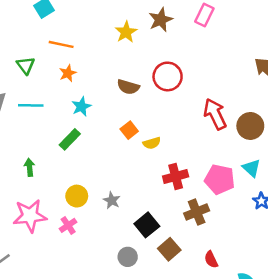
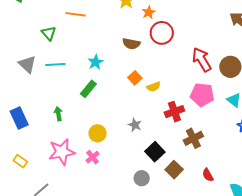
orange star: (68, 73) -> (149, 12), moved
pink pentagon: (220, 179) -> (202, 95), moved
gray star: (112, 200) -> (135, 125), moved

